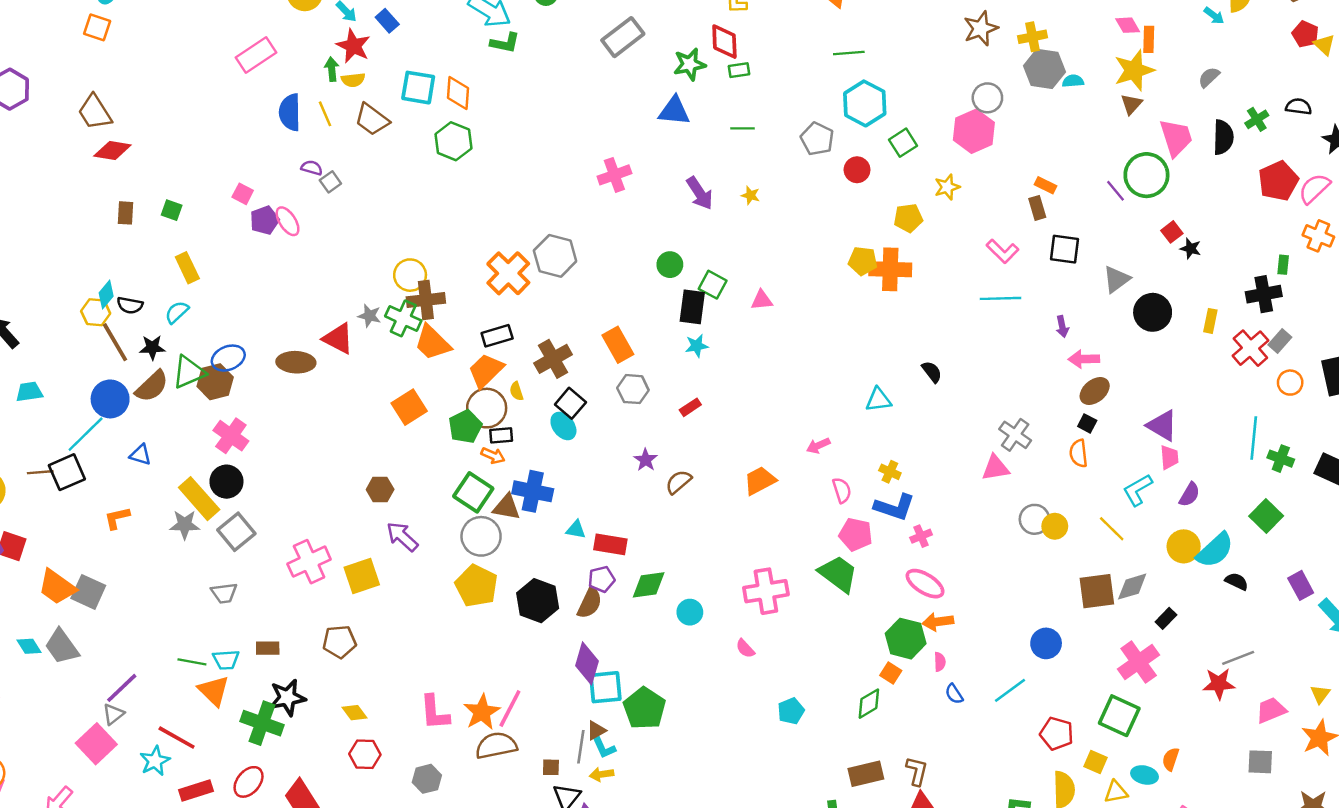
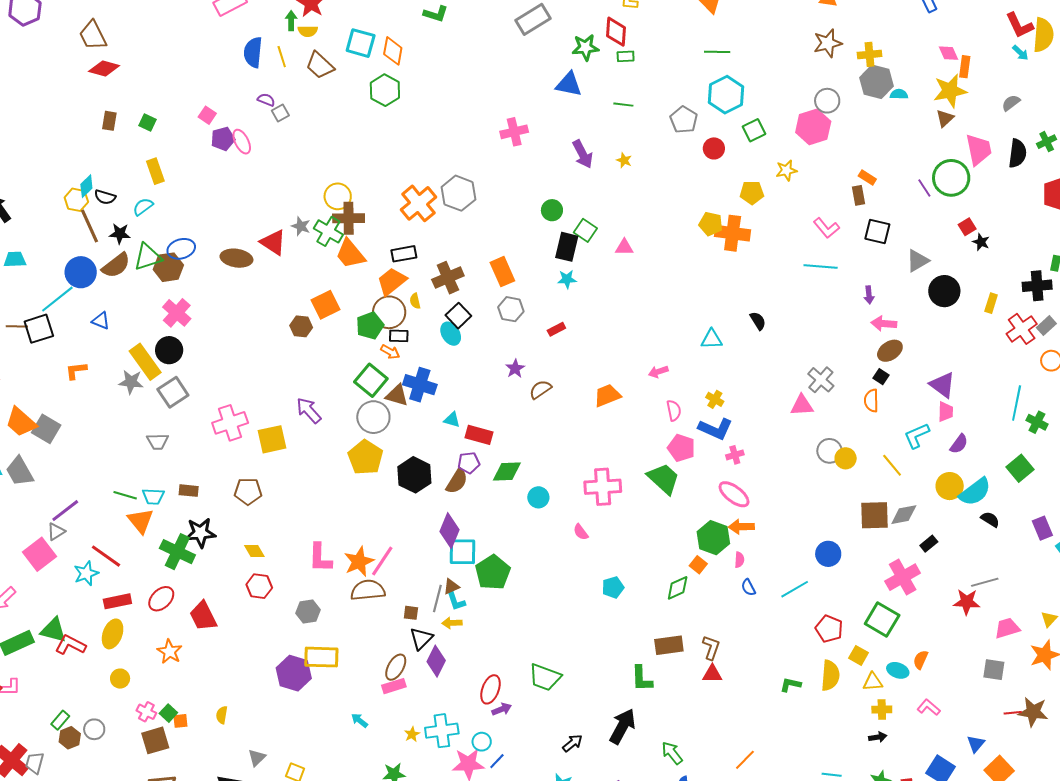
brown hexagon: (380, 490) -> (301, 326), moved

